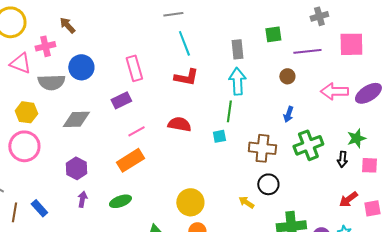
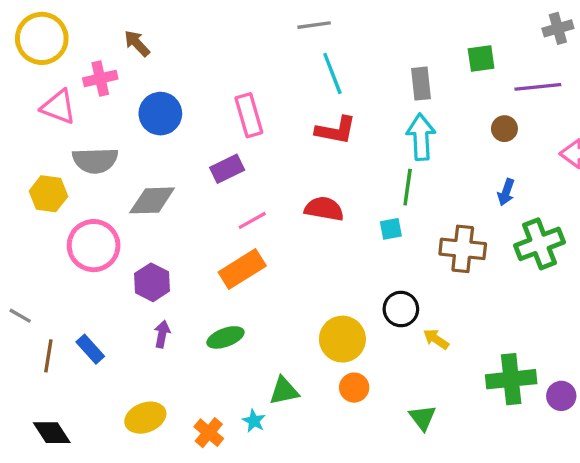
gray semicircle: (51, 82) -> (95, 160), moved
yellow hexagon: (26, 112) -> (48, 194), moved
pink circle: (24, 146) -> (94, 246), moved
black circle: (268, 184) -> (401, 309), moved

